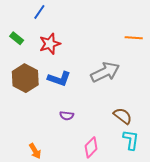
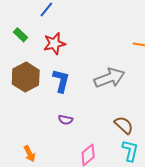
blue L-shape: (59, 79) -> (61, 81), turned -100

